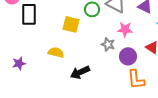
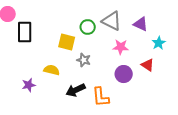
gray star: (108, 44) -> (84, 60), moved
purple star: (19, 63) -> (29, 85), moved
orange L-shape: (136, 79) -> (101, 97), moved

